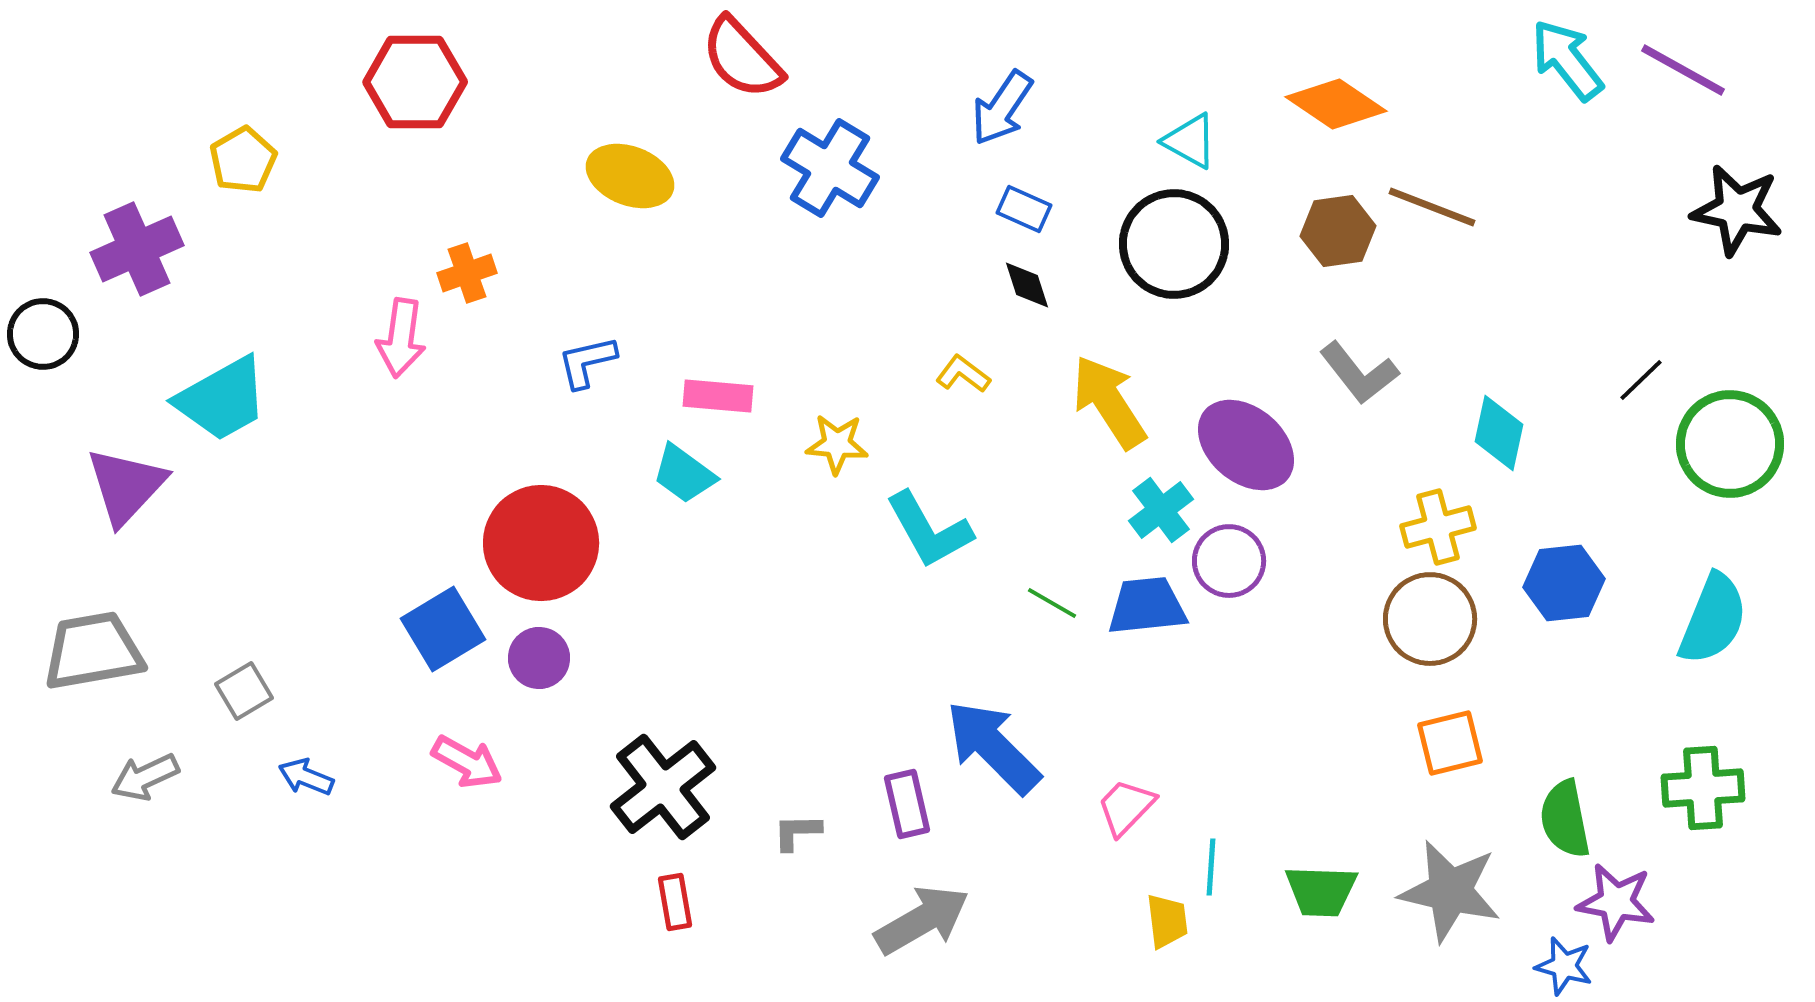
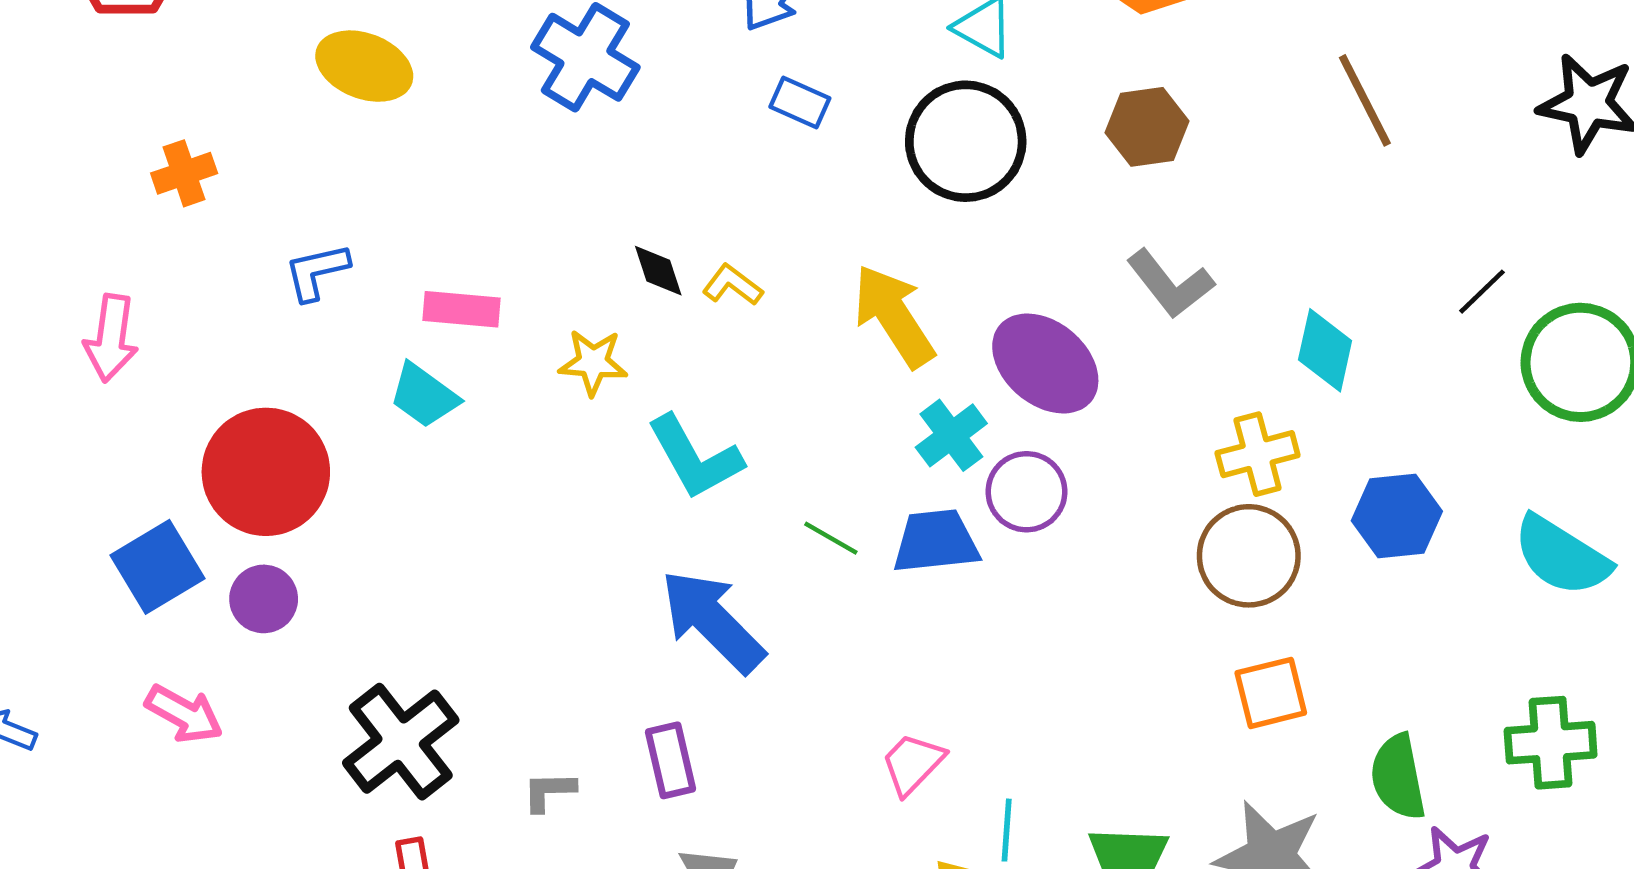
brown line: (1432, 207) -> (1365, 100), moved, turned 42
black diamond: (1027, 285) -> (658, 271), moved
pink arrow: (401, 338) -> (111, 338), moved
cyan semicircle: (1713, 619) -> (1562, 556), turned 100
blue arrow: (993, 747) -> (713, 621), moved

